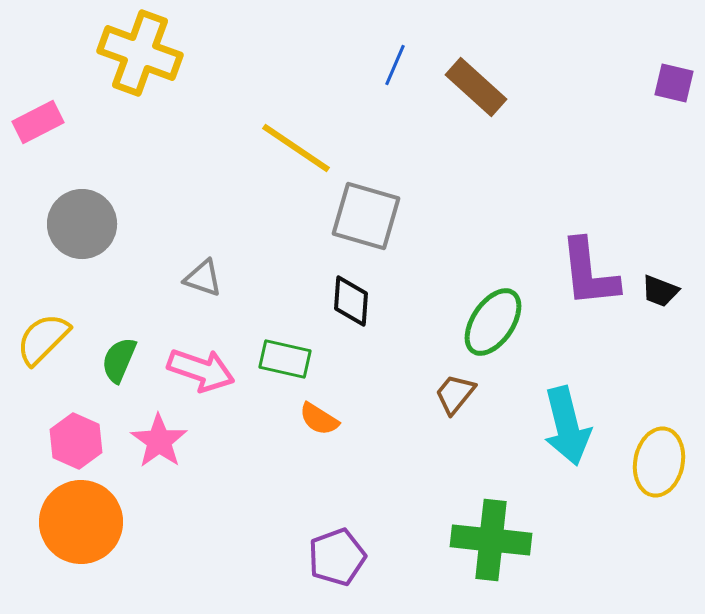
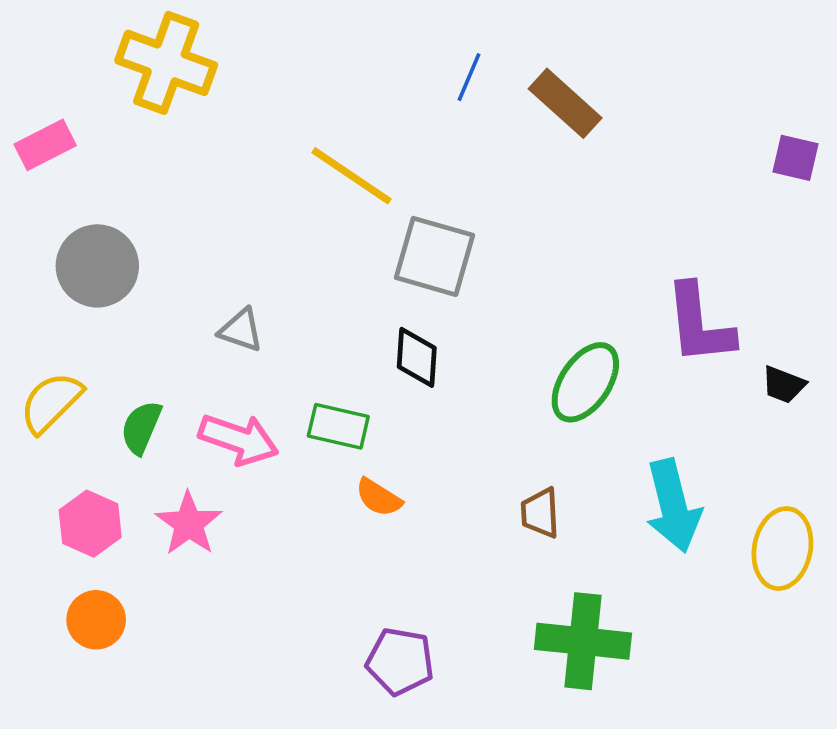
purple square: (674, 83) -> (795, 158), moved
black trapezoid: (660, 291) -> (784, 385), moved
brown trapezoid: (455, 394) -> (540, 513), moved, turned -42
orange circle: (81, 522) -> (96, 620), size x0.6
purple pentagon: (337, 557) -> (400, 661), turned 30

